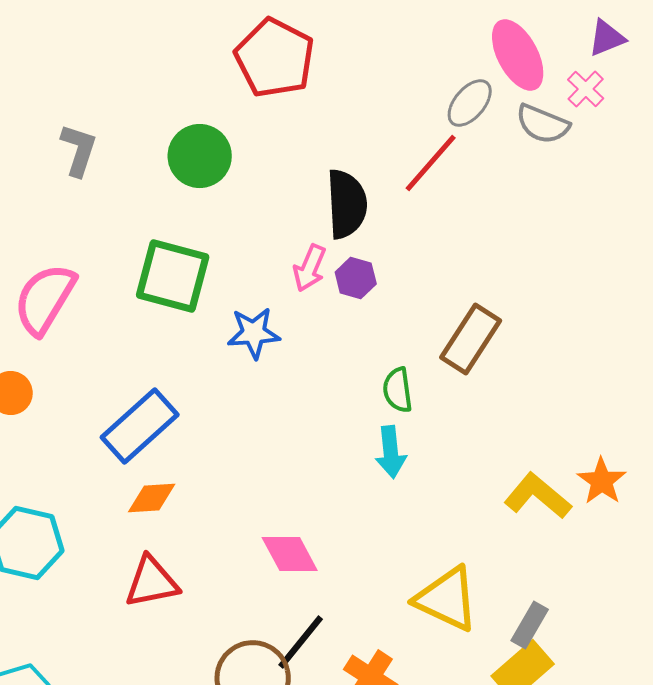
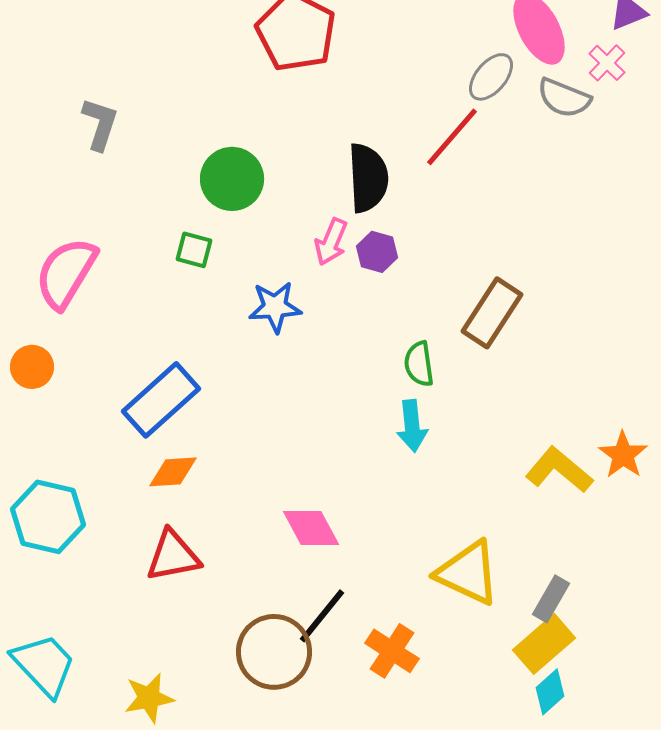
green circle: (200, 156) -> (232, 179), moved
green square: (173, 276) -> (194, 250), size x0.5

